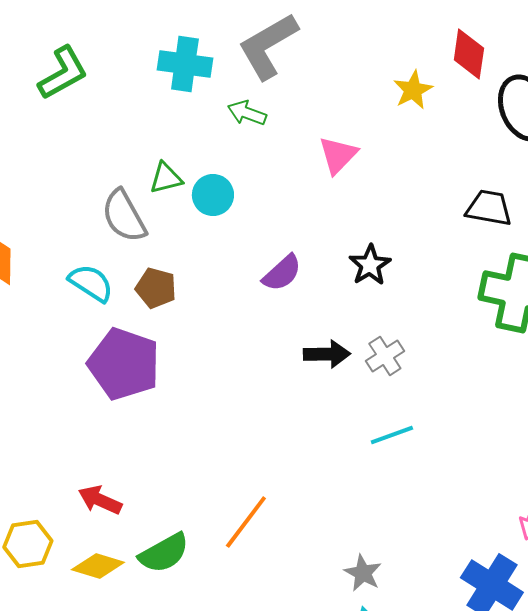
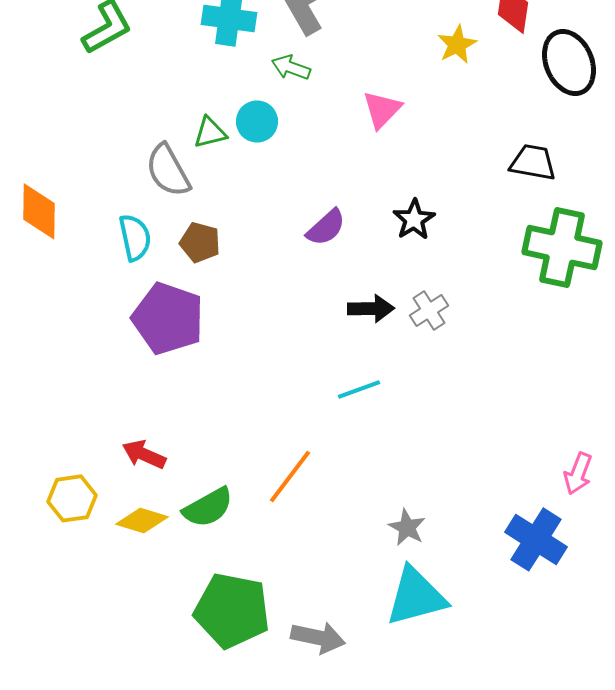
cyan circle: (213, 195) -> (257, 121), moved
cyan semicircle: (91, 283) -> (135, 237), turned 45
cyan line: (392, 435) -> (359, 389), moved

